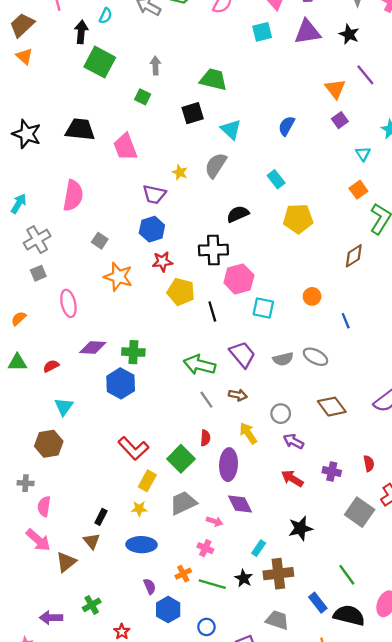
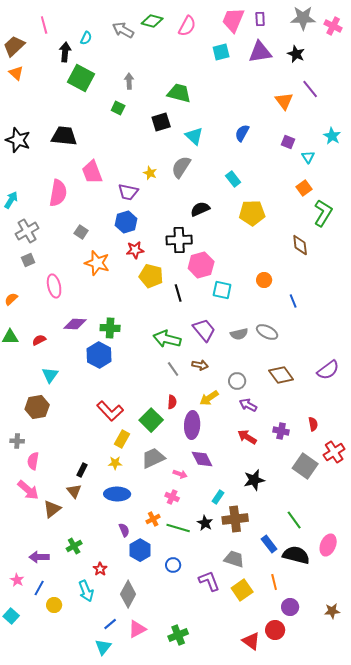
purple square: (340, 120) -> (288, 142), moved, turned -32
pink trapezoid: (125, 147) -> (92, 172), moved
brown diamond: (354, 256) -> (300, 245), turned -65
yellow arrow: (248, 433) -> (209, 398), turned -90

